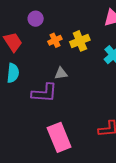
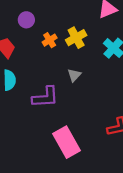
gray triangle: (61, 73) -> (74, 75), moved, turned -32

